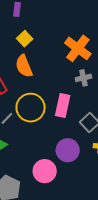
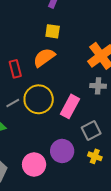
yellow square: (25, 39) -> (53, 31), turned 35
orange semicircle: (24, 66) -> (44, 57), turned 60

